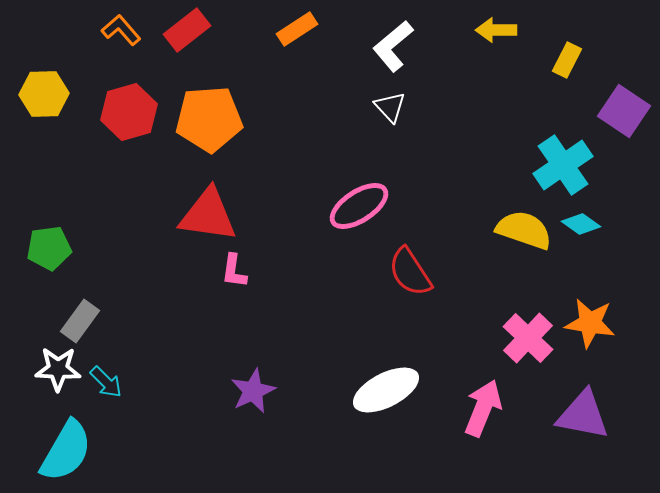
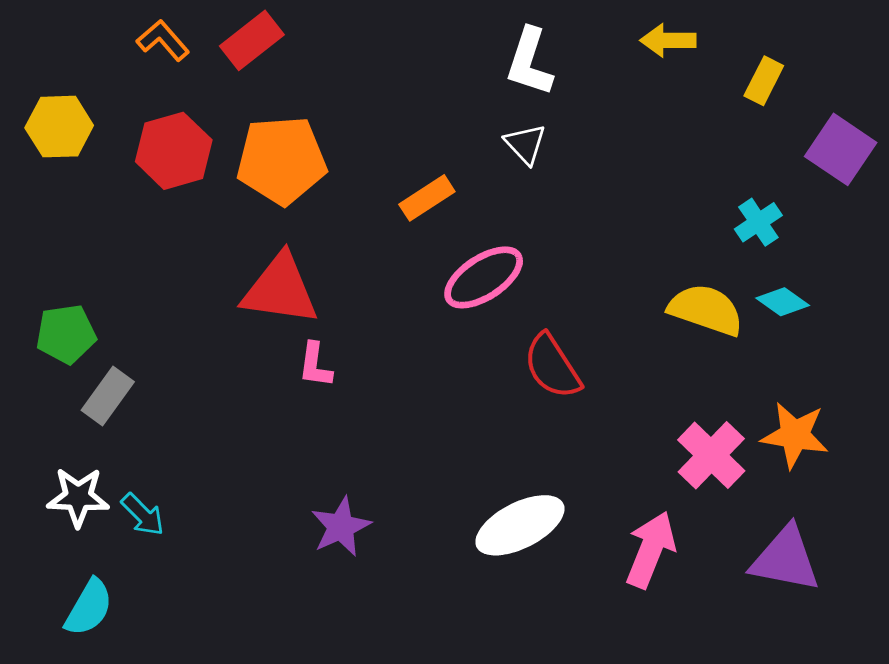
orange rectangle: (297, 29) -> (427, 198), moved
white L-shape: (393, 46) -> (529, 62), turned -32
cyan cross: (563, 165) -> (758, 222), size x0.6
gray rectangle: (80, 321) -> (108, 396), moved
cyan semicircle: (66, 451) -> (89, 608), size x0.7

